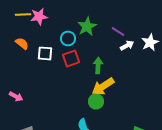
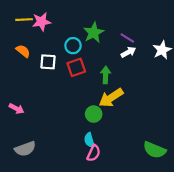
white arrow: (127, 45) -> (128, 52), moved
green circle: (96, 101) -> (94, 114), moved

